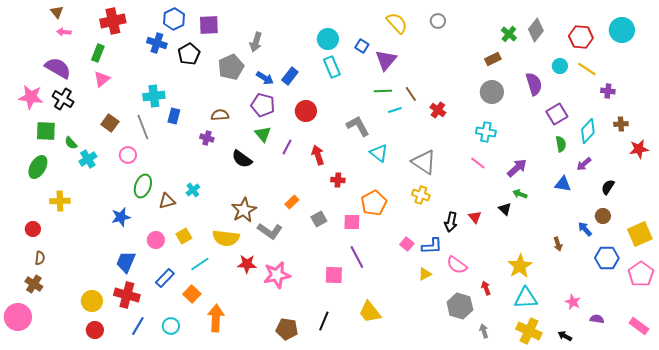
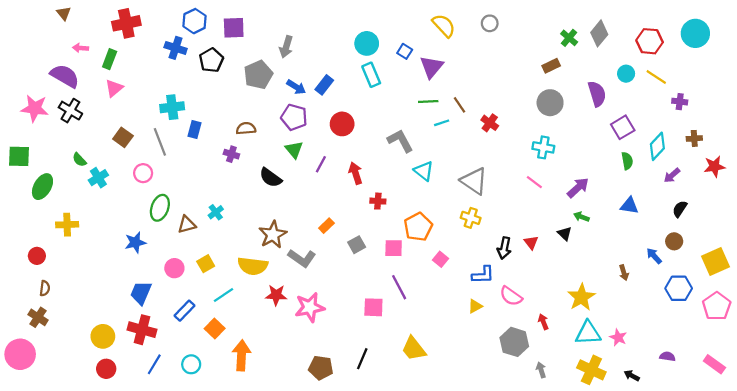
pink arrow: (64, 32) -> (80, 48), moved
green square: (46, 131) -> (19, 156), moved
purple arrow: (584, 164) -> (672, 175), moved
pink square: (407, 244) -> (440, 259), moved
pink star: (573, 302) -> (618, 337), moved

